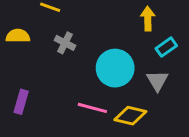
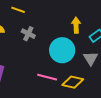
yellow arrow: (148, 19) -> (76, 25), moved

